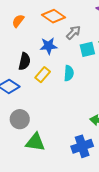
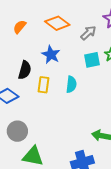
gray arrow: (73, 32) -> (88, 33), moved
blue star: (49, 46) -> (51, 55), turned 30
yellow rectangle: (43, 75) -> (44, 85), turned -35

